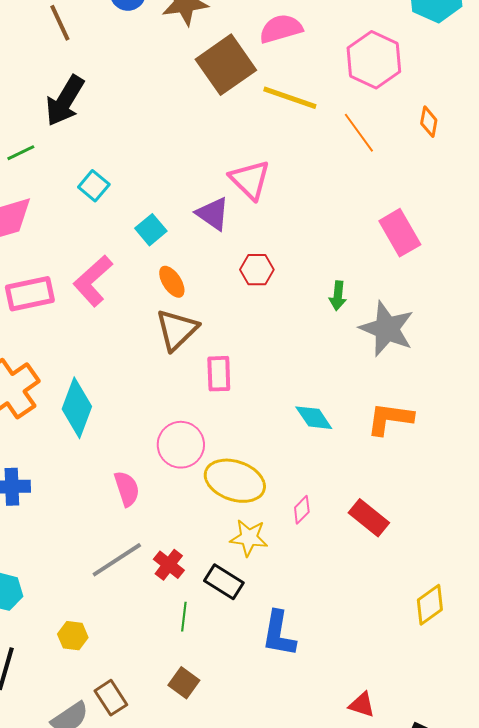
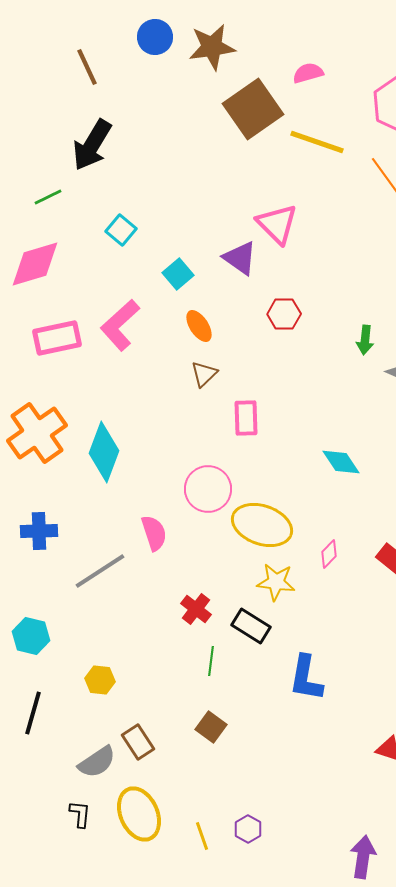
pink semicircle: (281, 29) -> (308, 73), size x0.7
brown triangle: (177, 330) -> (204, 374), size x0.6
gray line: (117, 560) -> (100, 571), moved

